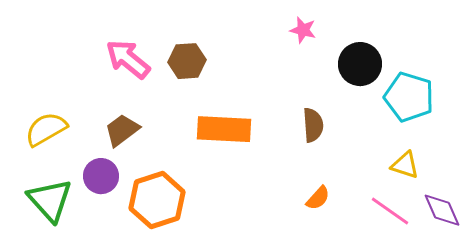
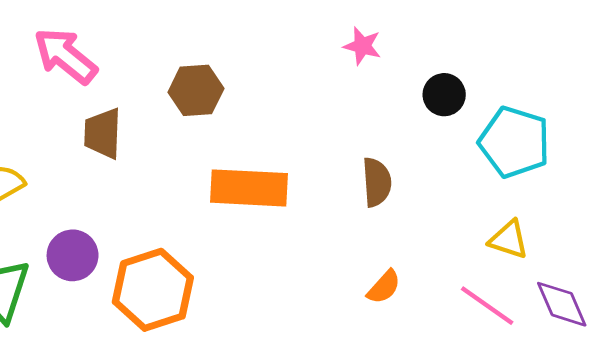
pink arrow: (128, 59) -> (65, 56), moved
black circle: (360, 64) -> (444, 95), size x0.7
brown trapezoid: (122, 130) -> (103, 133), moved, turned -51

